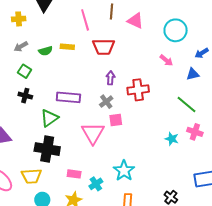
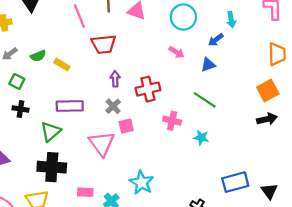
yellow rectangle: (67, 47) -> (62, 65), moved, turned 32
pink cross: (195, 132) -> (172, 121), moved
cyan star: (172, 139) -> (201, 138), moved

